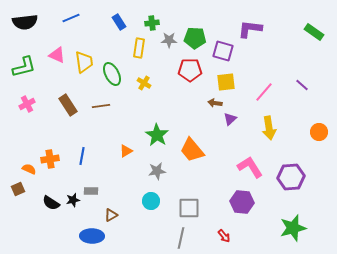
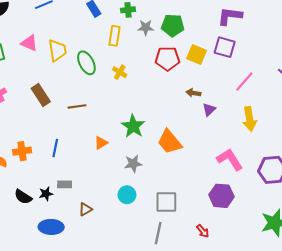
purple square: (223, 51) -> (225, 47), moved
yellow square: (226, 82) -> (197, 55), moved, turned 30
brown line: (101, 106) -> (77, 106), moved
blue ellipse: (92, 236) -> (51, 227), moved

